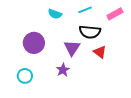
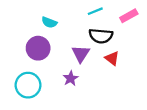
cyan semicircle: (55, 14) -> (49, 22), moved
cyan circle: (25, 76) -> (28, 85), size x1.5

